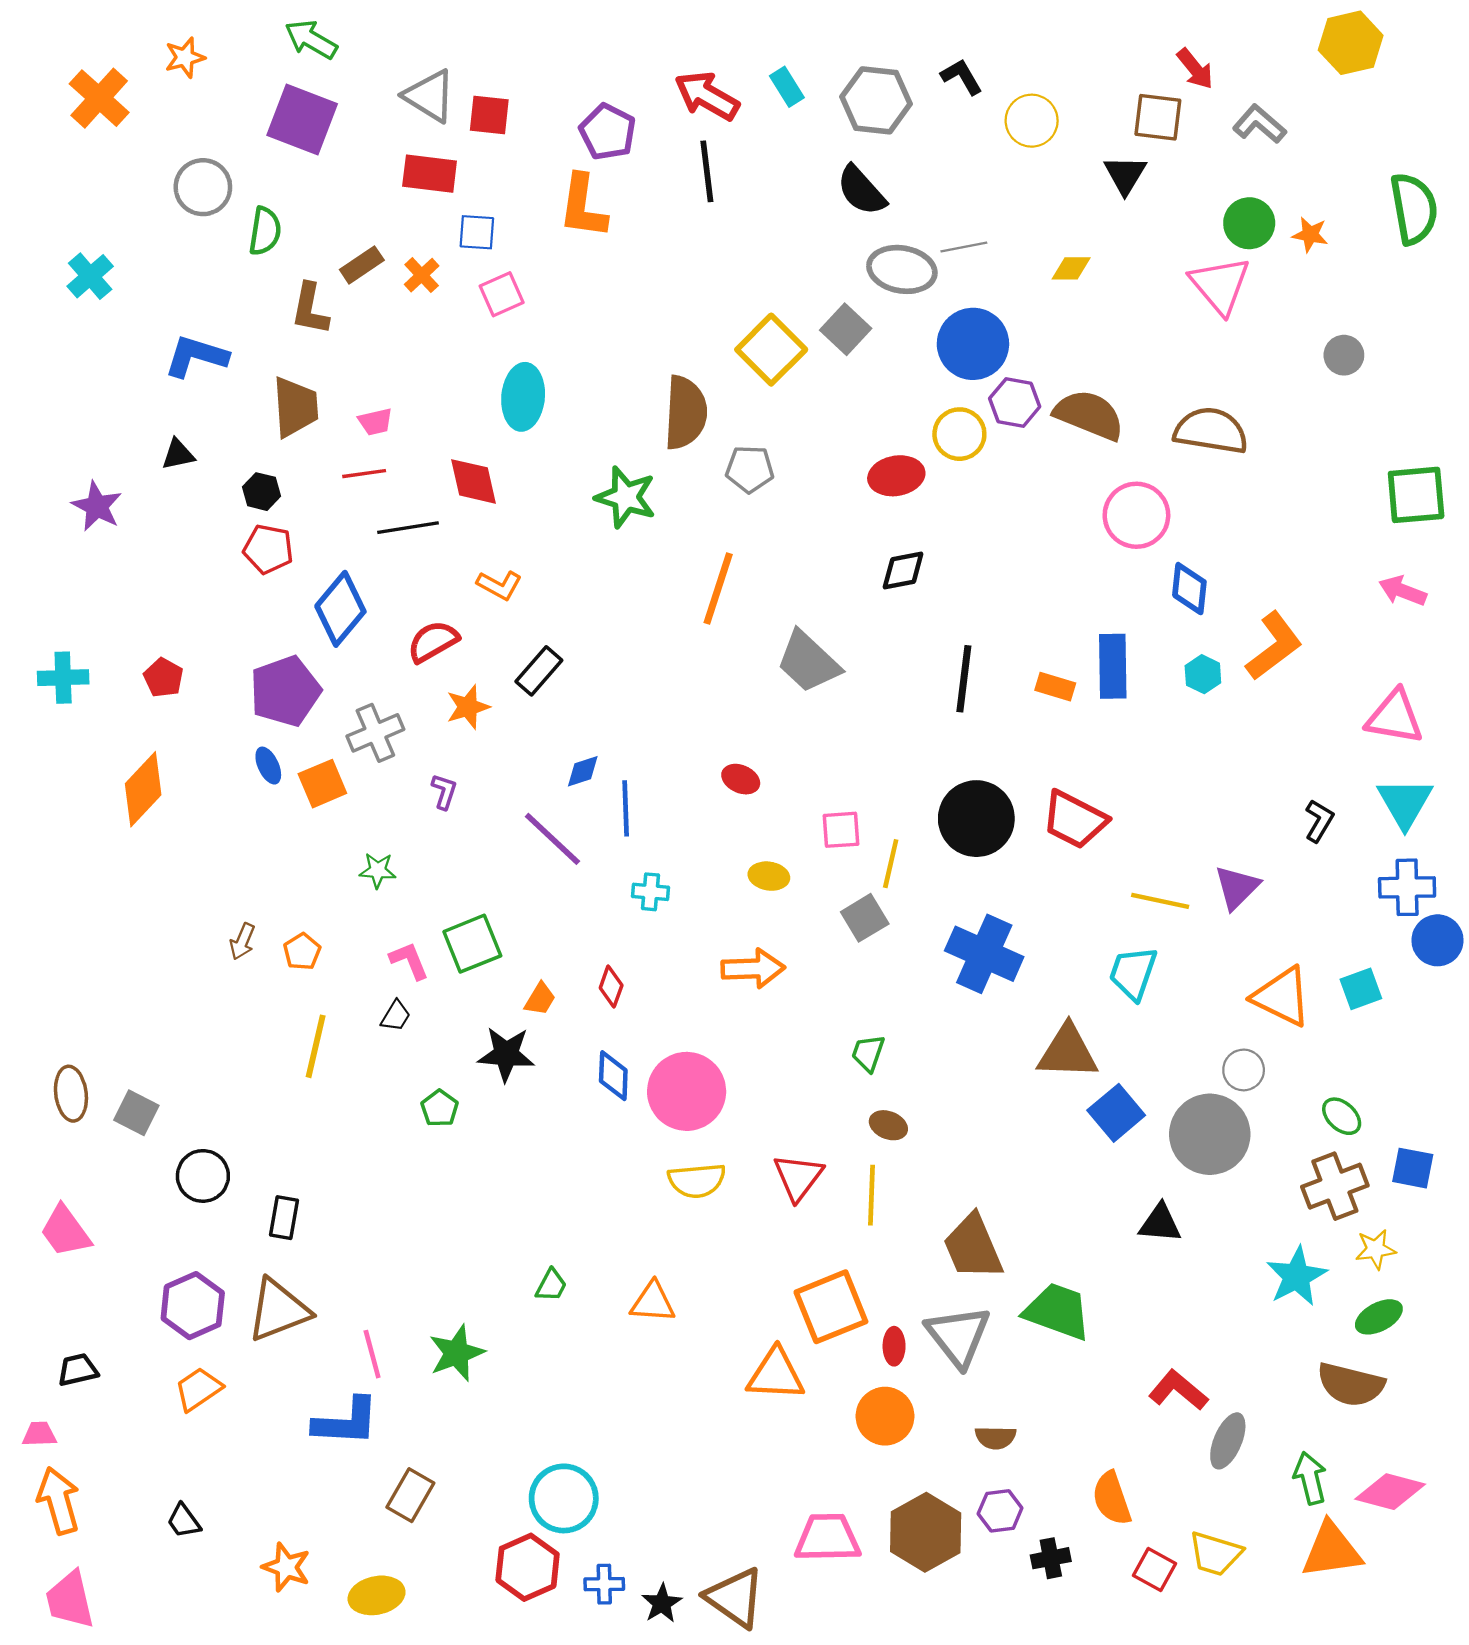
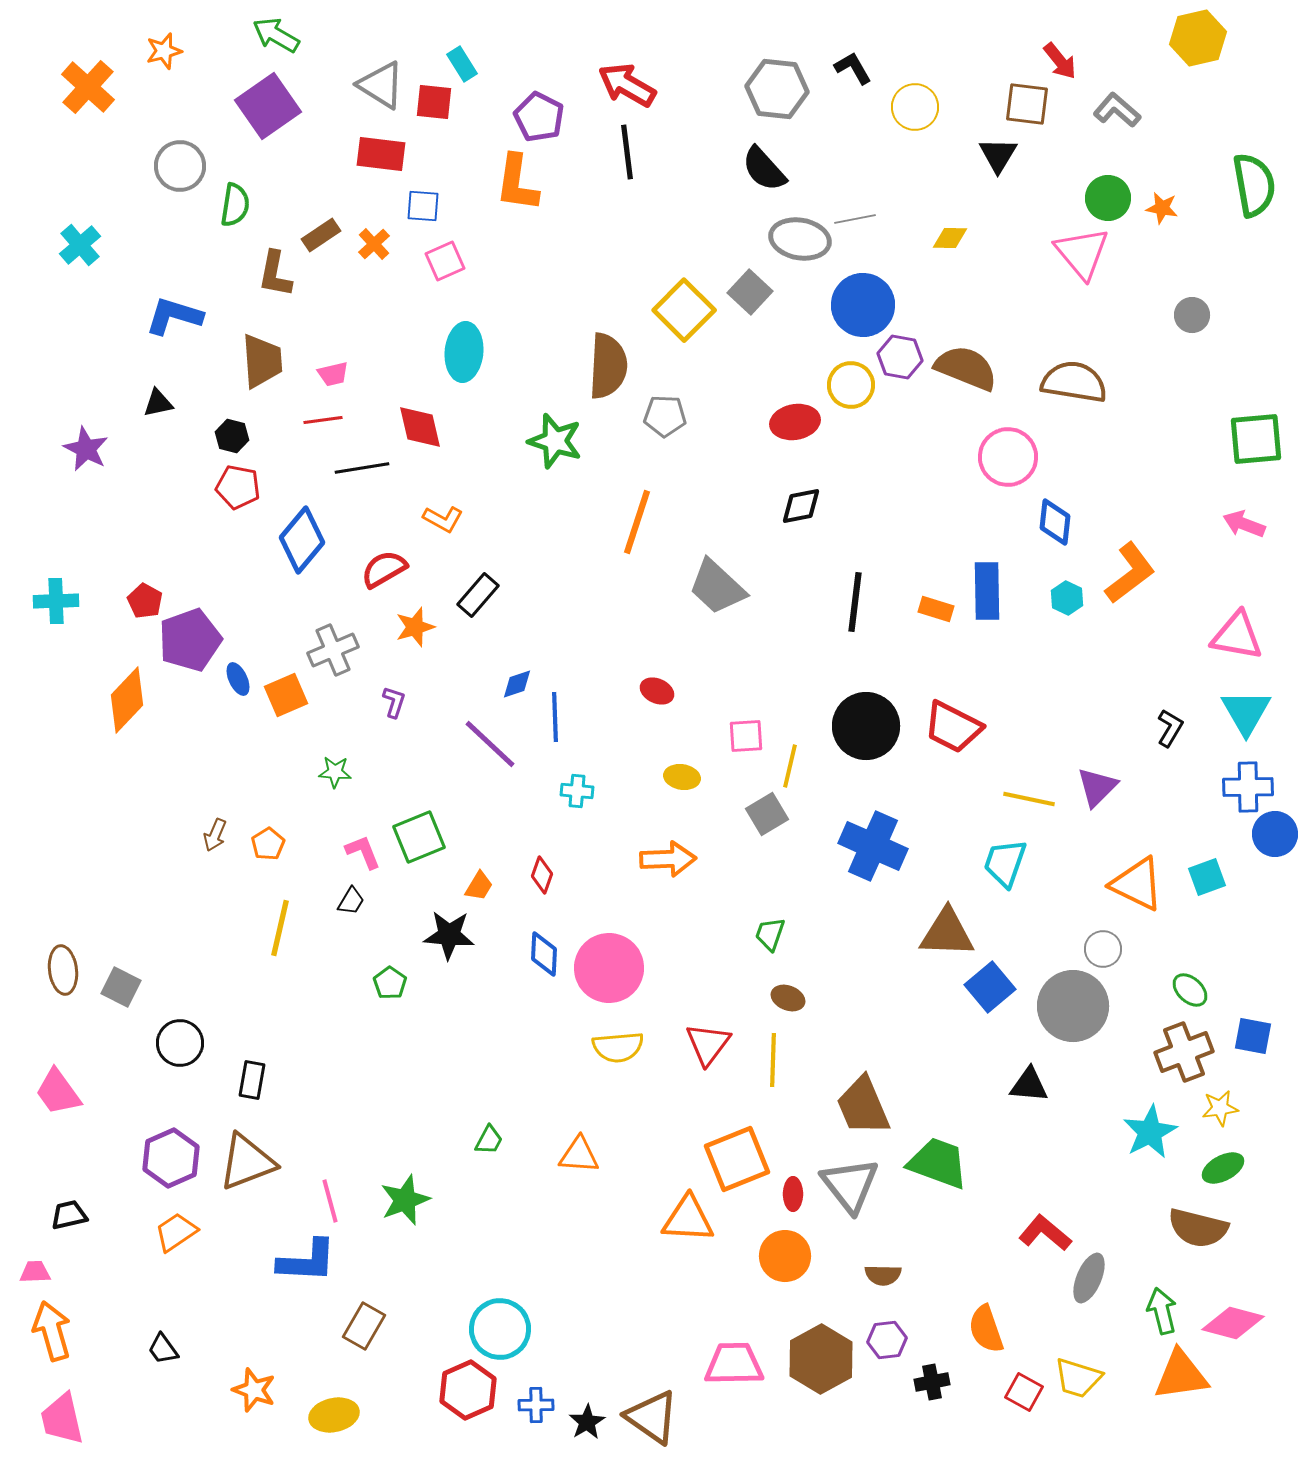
cyan rectangle: (787, 87) -> (462, 64), moved
purple square: (302, 120) -> (268, 106), turned 34
purple pentagon: (285, 691) -> (190, 640), moved

